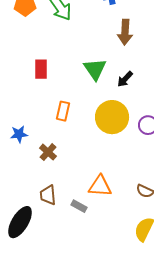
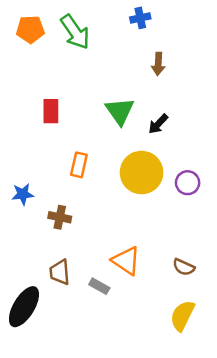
brown arrow: (125, 32) -> (158, 64), size x0.7
brown cross: (48, 152) -> (60, 217), turned -30
orange triangle: (100, 186) -> (126, 261), turned 30

